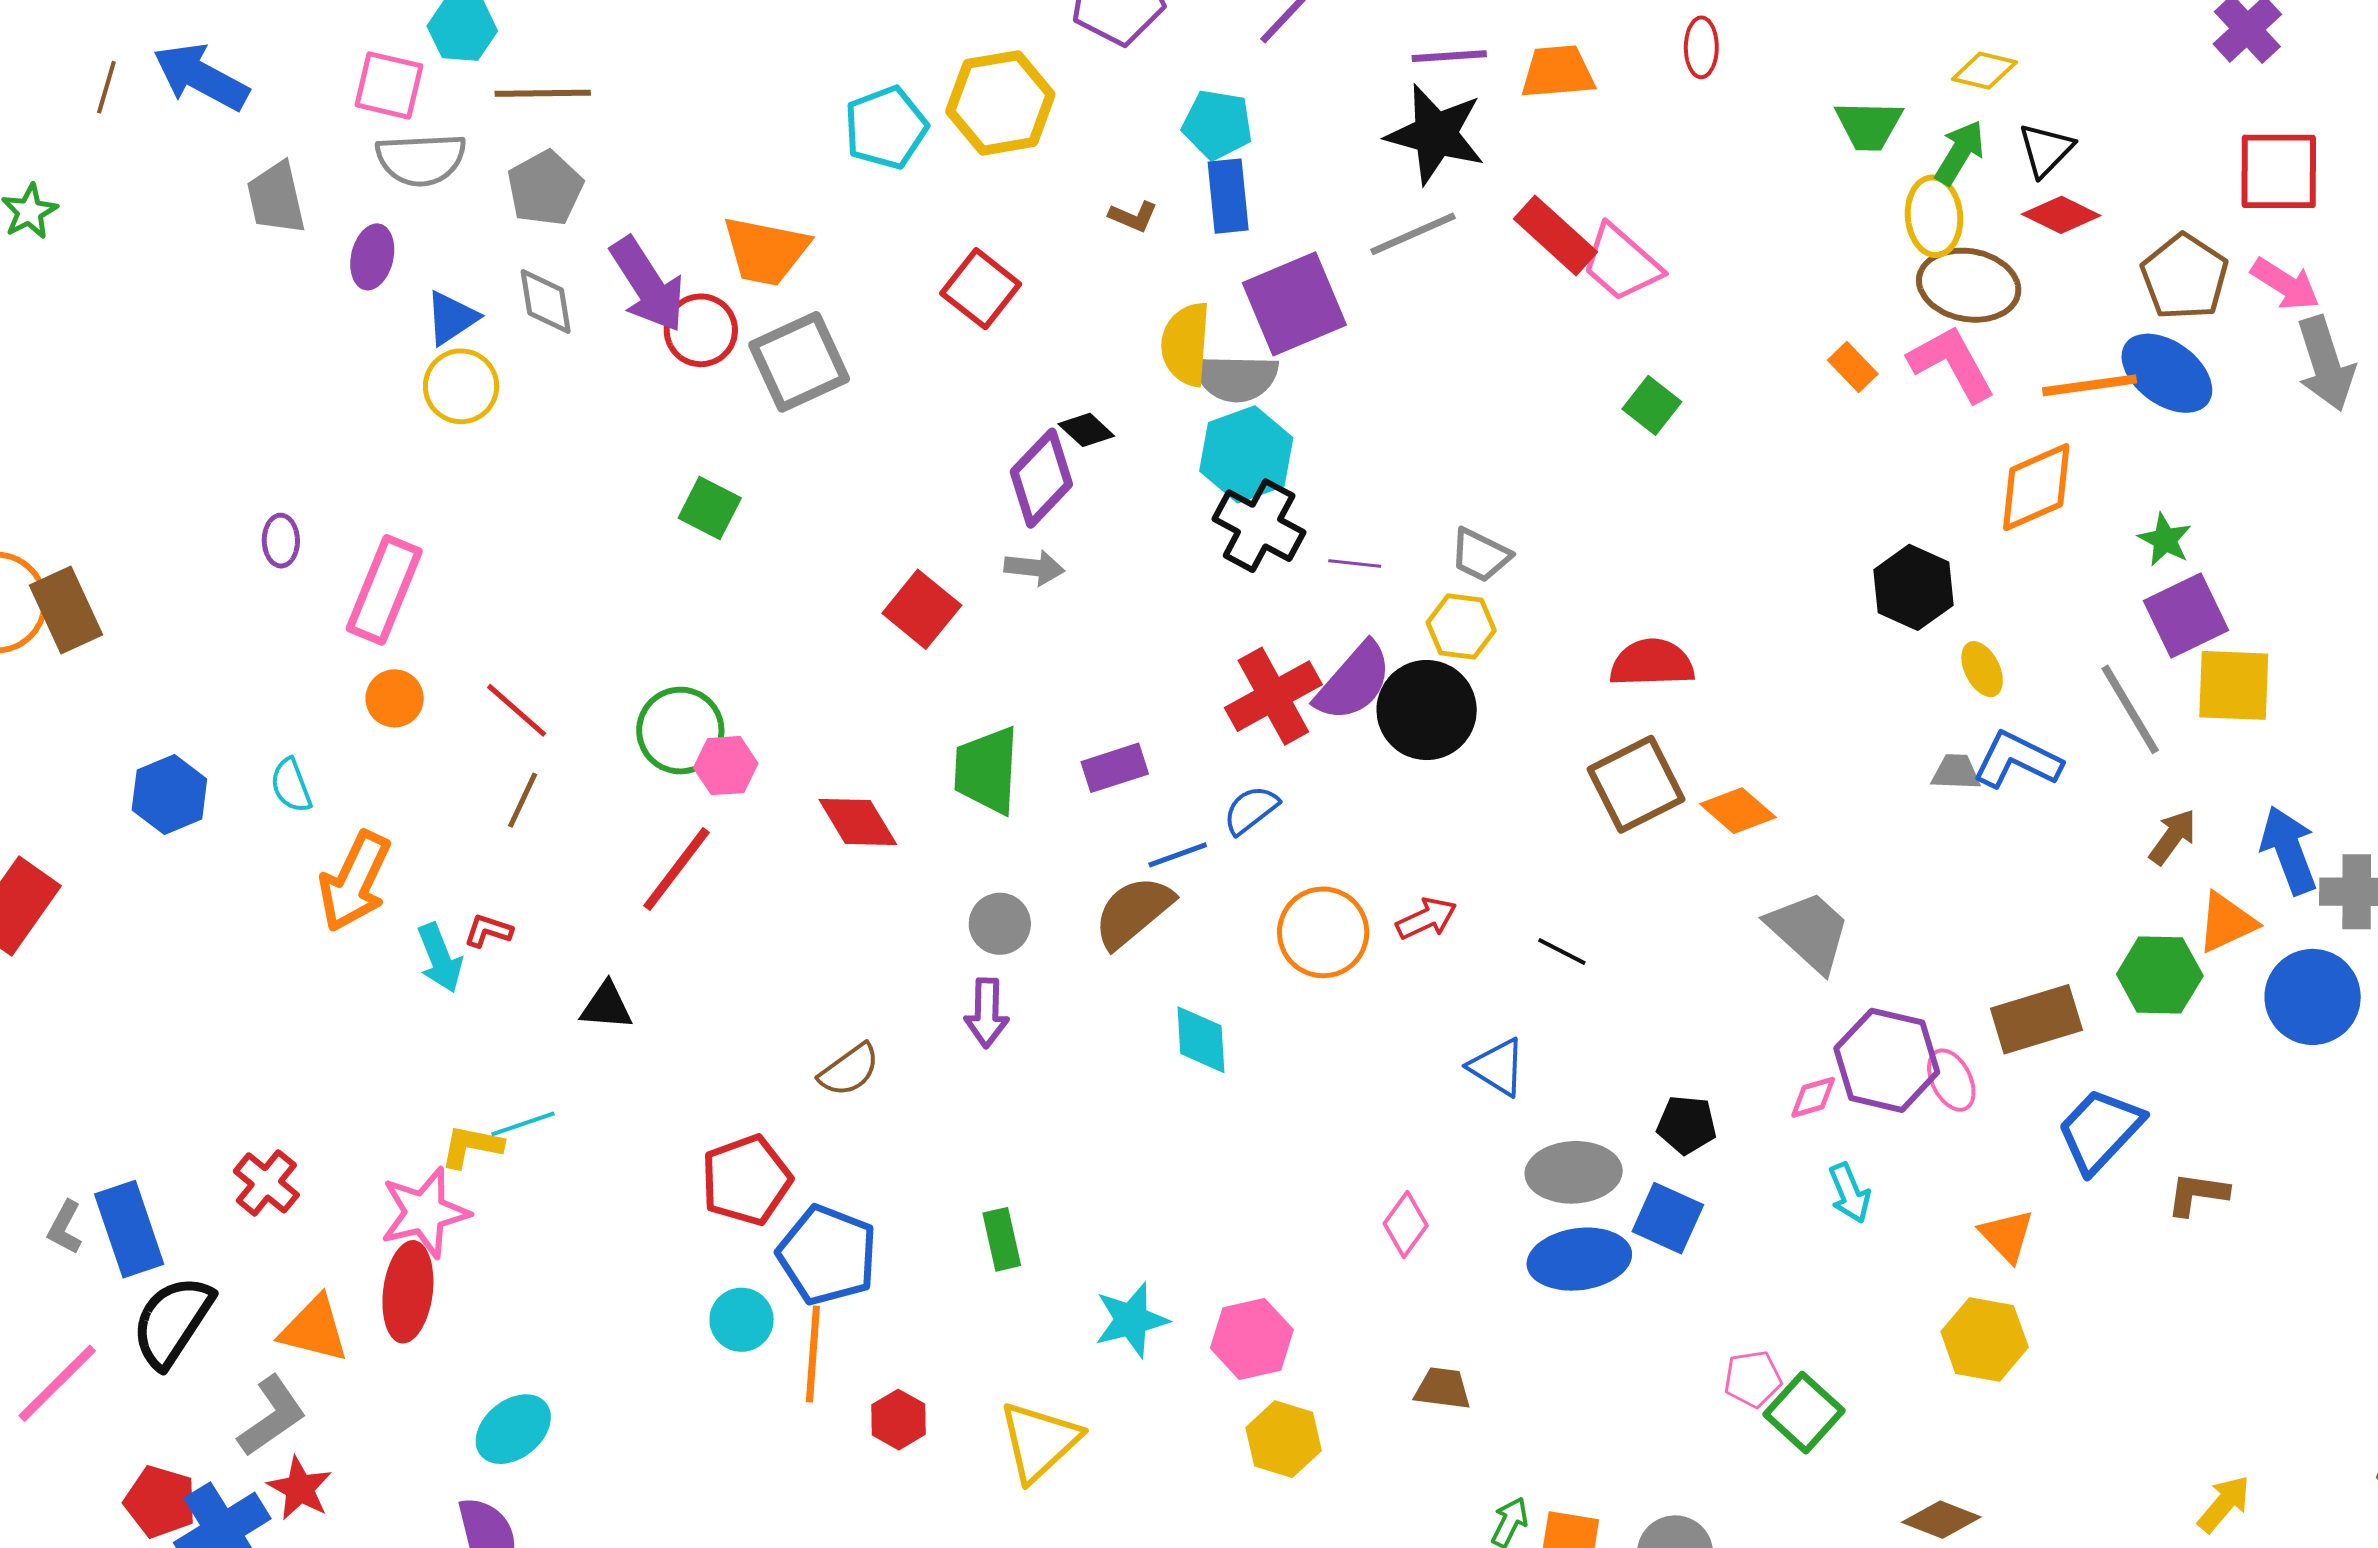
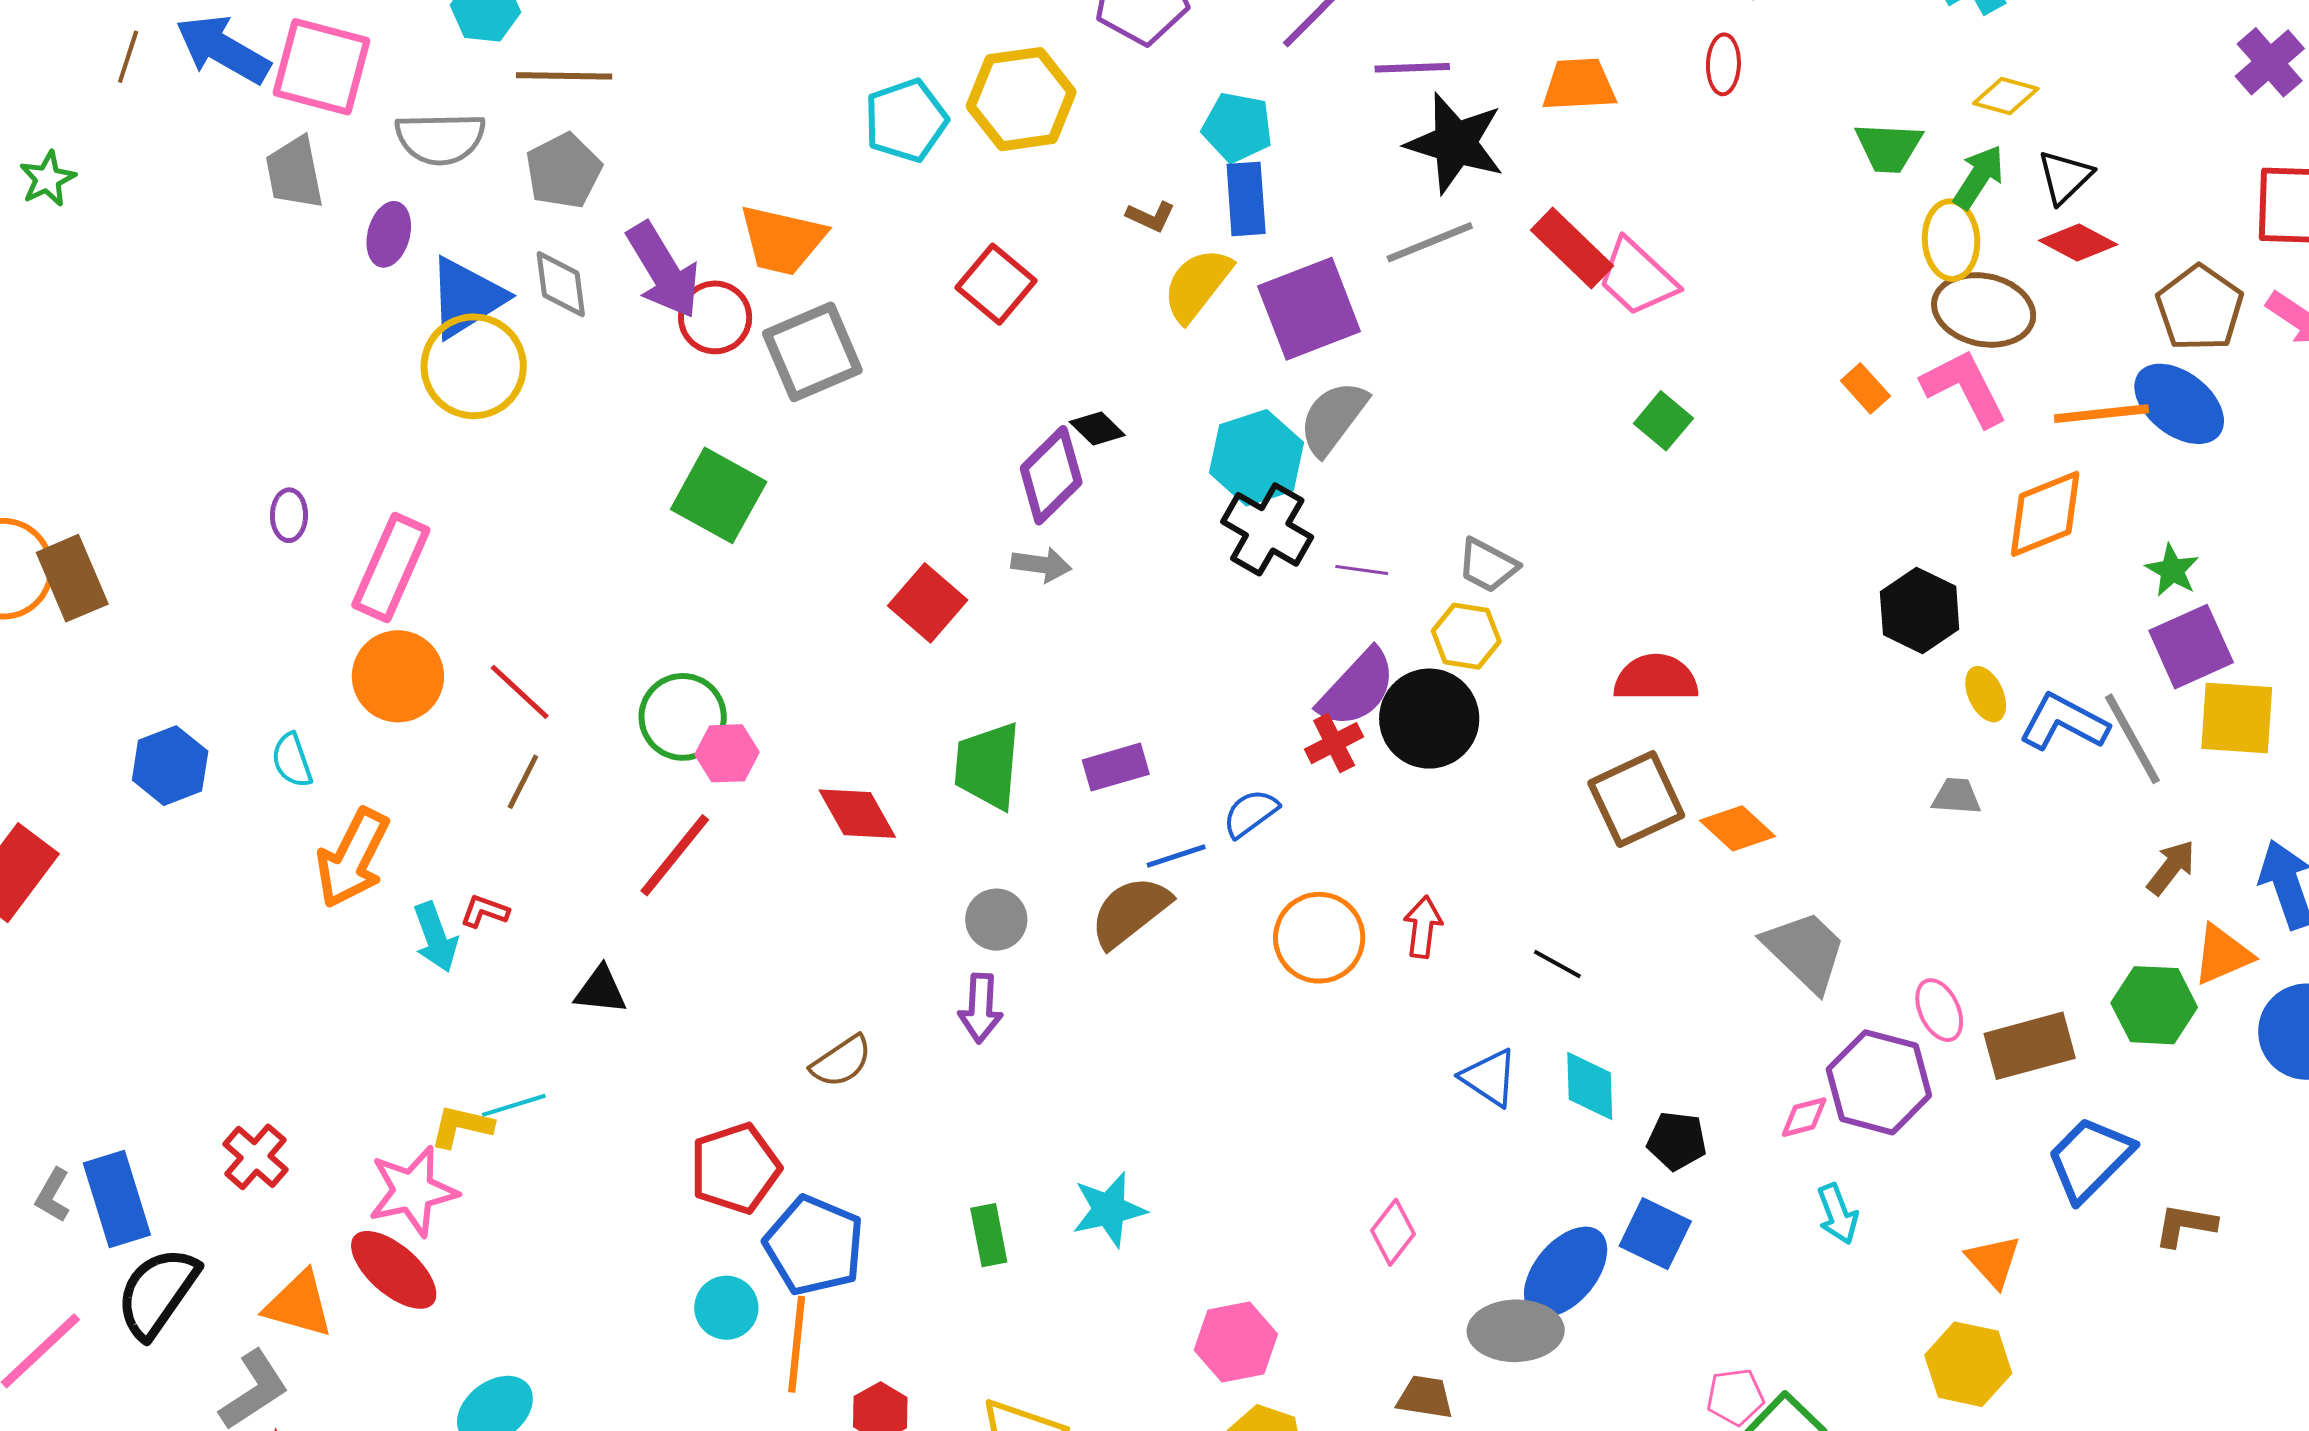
purple line: (1449, 56) -> (1412, 68), moved
pink square: (389, 85) -> (322, 67), moved, size x1.4
blue triangle: (451, 318) -> (466, 298), size x1.5
yellow semicircle: (1186, 344) -> (1197, 285), moved, turned 32
gray semicircle: (1236, 378) -> (1333, 418), moved, turned 124
yellow circle: (461, 386) -> (474, 366), size x1.4
green square: (710, 508) -> (719, 495), size x1.5
red cross: (1273, 696) -> (1334, 743), moved, size x0.6
orange circle: (395, 698) -> (398, 676), size x1.6
blue L-shape: (2017, 760) -> (2064, 722), moved
red arrow: (1426, 918) -> (1423, 927), turned -60
cyan diamond: (1201, 1040) -> (1590, 1086), moved
pink ellipse: (1951, 1080) -> (1939, 1010), moved
gray ellipse: (1574, 1172) -> (1516, 1331), moved
blue ellipse: (1579, 1259) -> (1566, 1272), turned -44
red ellipse: (408, 1292) -> (394, 1270), turned -58
cyan star: (1131, 1320) -> (1109, 1210), moved

